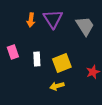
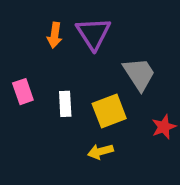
gray trapezoid: (85, 26) -> (139, 74), moved

